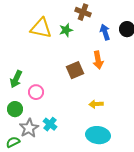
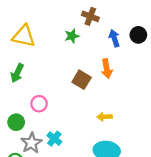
yellow triangle: (41, 28) -> (24, 36), moved
brown square: (75, 70) -> (82, 80), turned -36
green arrow: (16, 79) -> (17, 73), moved

